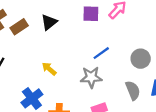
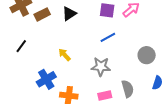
blue line: (101, 53) -> (108, 37), moved
gray semicircle: (133, 90) -> (128, 89), moved

